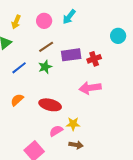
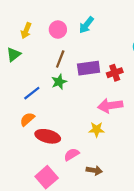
brown line: (46, 47) -> (60, 59), turned -35
blue line: (19, 68) -> (32, 93), moved
red ellipse: (50, 105) -> (48, 136), moved
yellow star: (73, 124) -> (97, 129), moved

